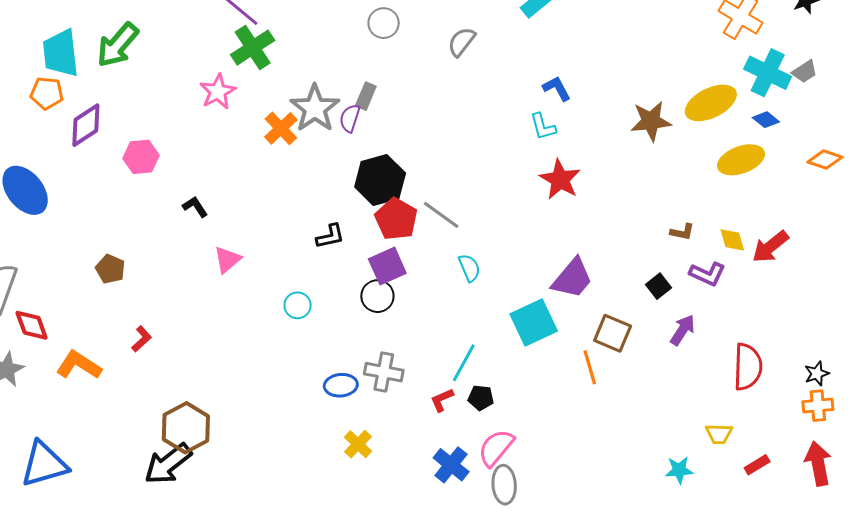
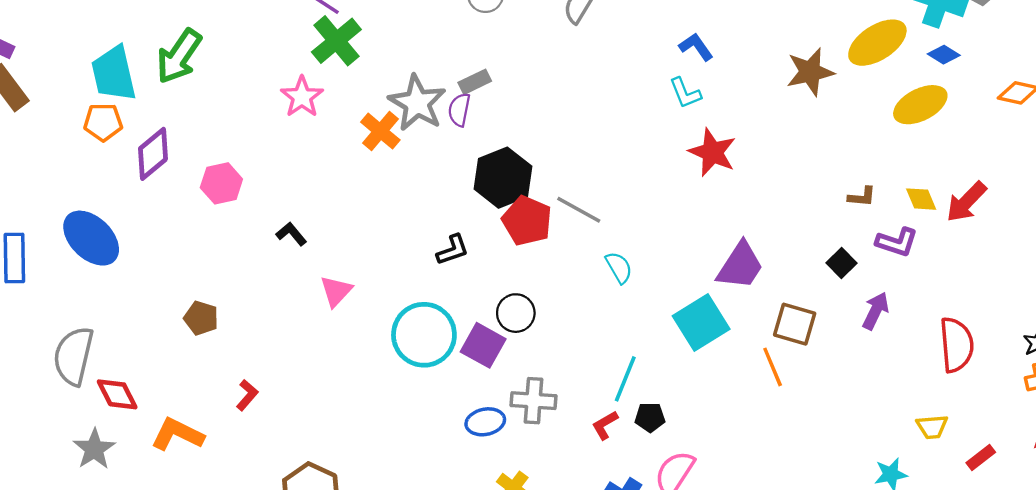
gray rectangle: (366, 96) -> (475, 82), turned 48
purple square: (387, 266) -> (483, 345), moved, turned -30
cyan circle: (298, 305) -> (424, 335), size x2.0

